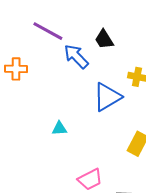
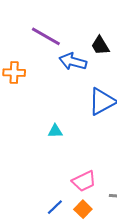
blue arrow: (76, 56) -> (73, 62), turned -32

